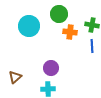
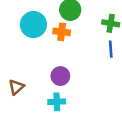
orange cross: (70, 32) -> (62, 32), moved

